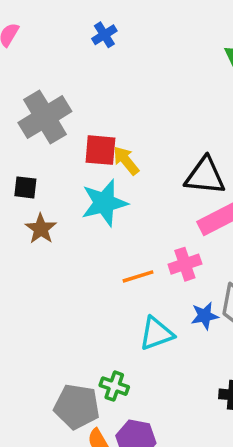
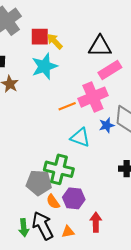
pink cross: (185, 264) -> (93, 97), size x1.6
cyan triangle: (156, 333) -> (80, 138), turned 45
green cross: (114, 386) -> (59, 169), size x1.8

